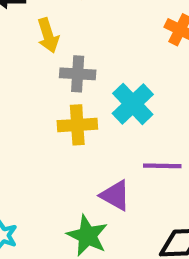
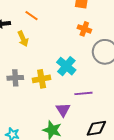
gray cross: (78, 74) -> (15, 78), moved
purple triangle: (115, 195) -> (63, 110), turned 35

